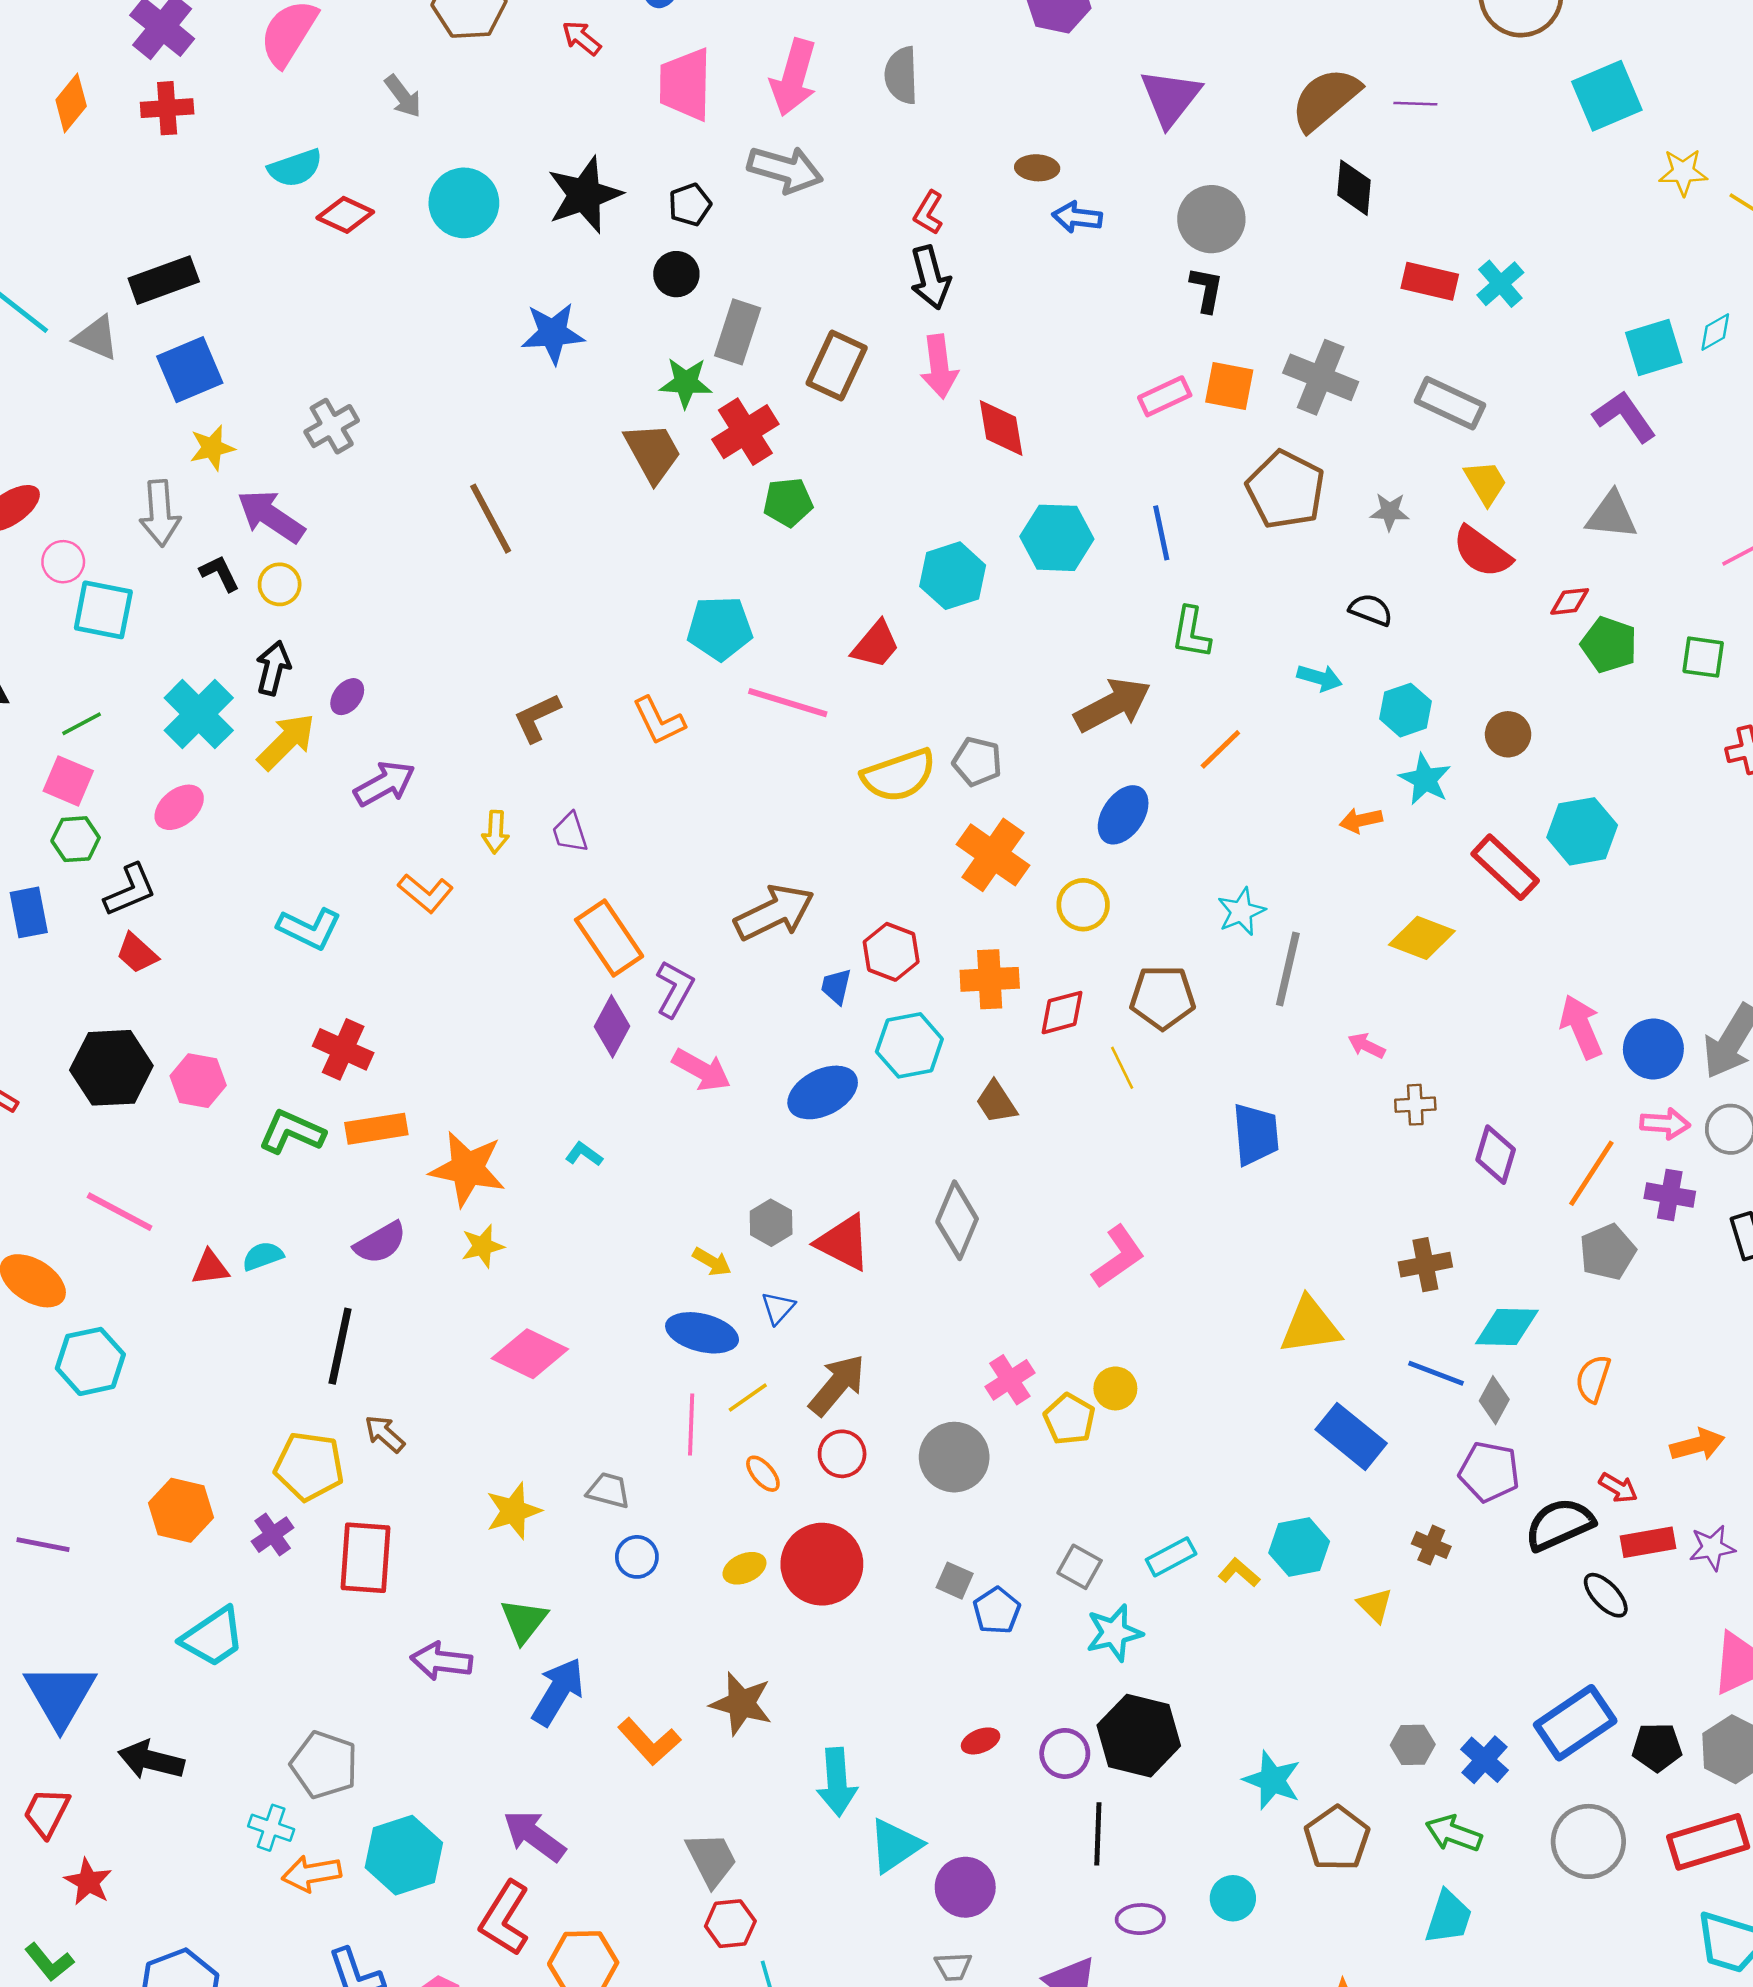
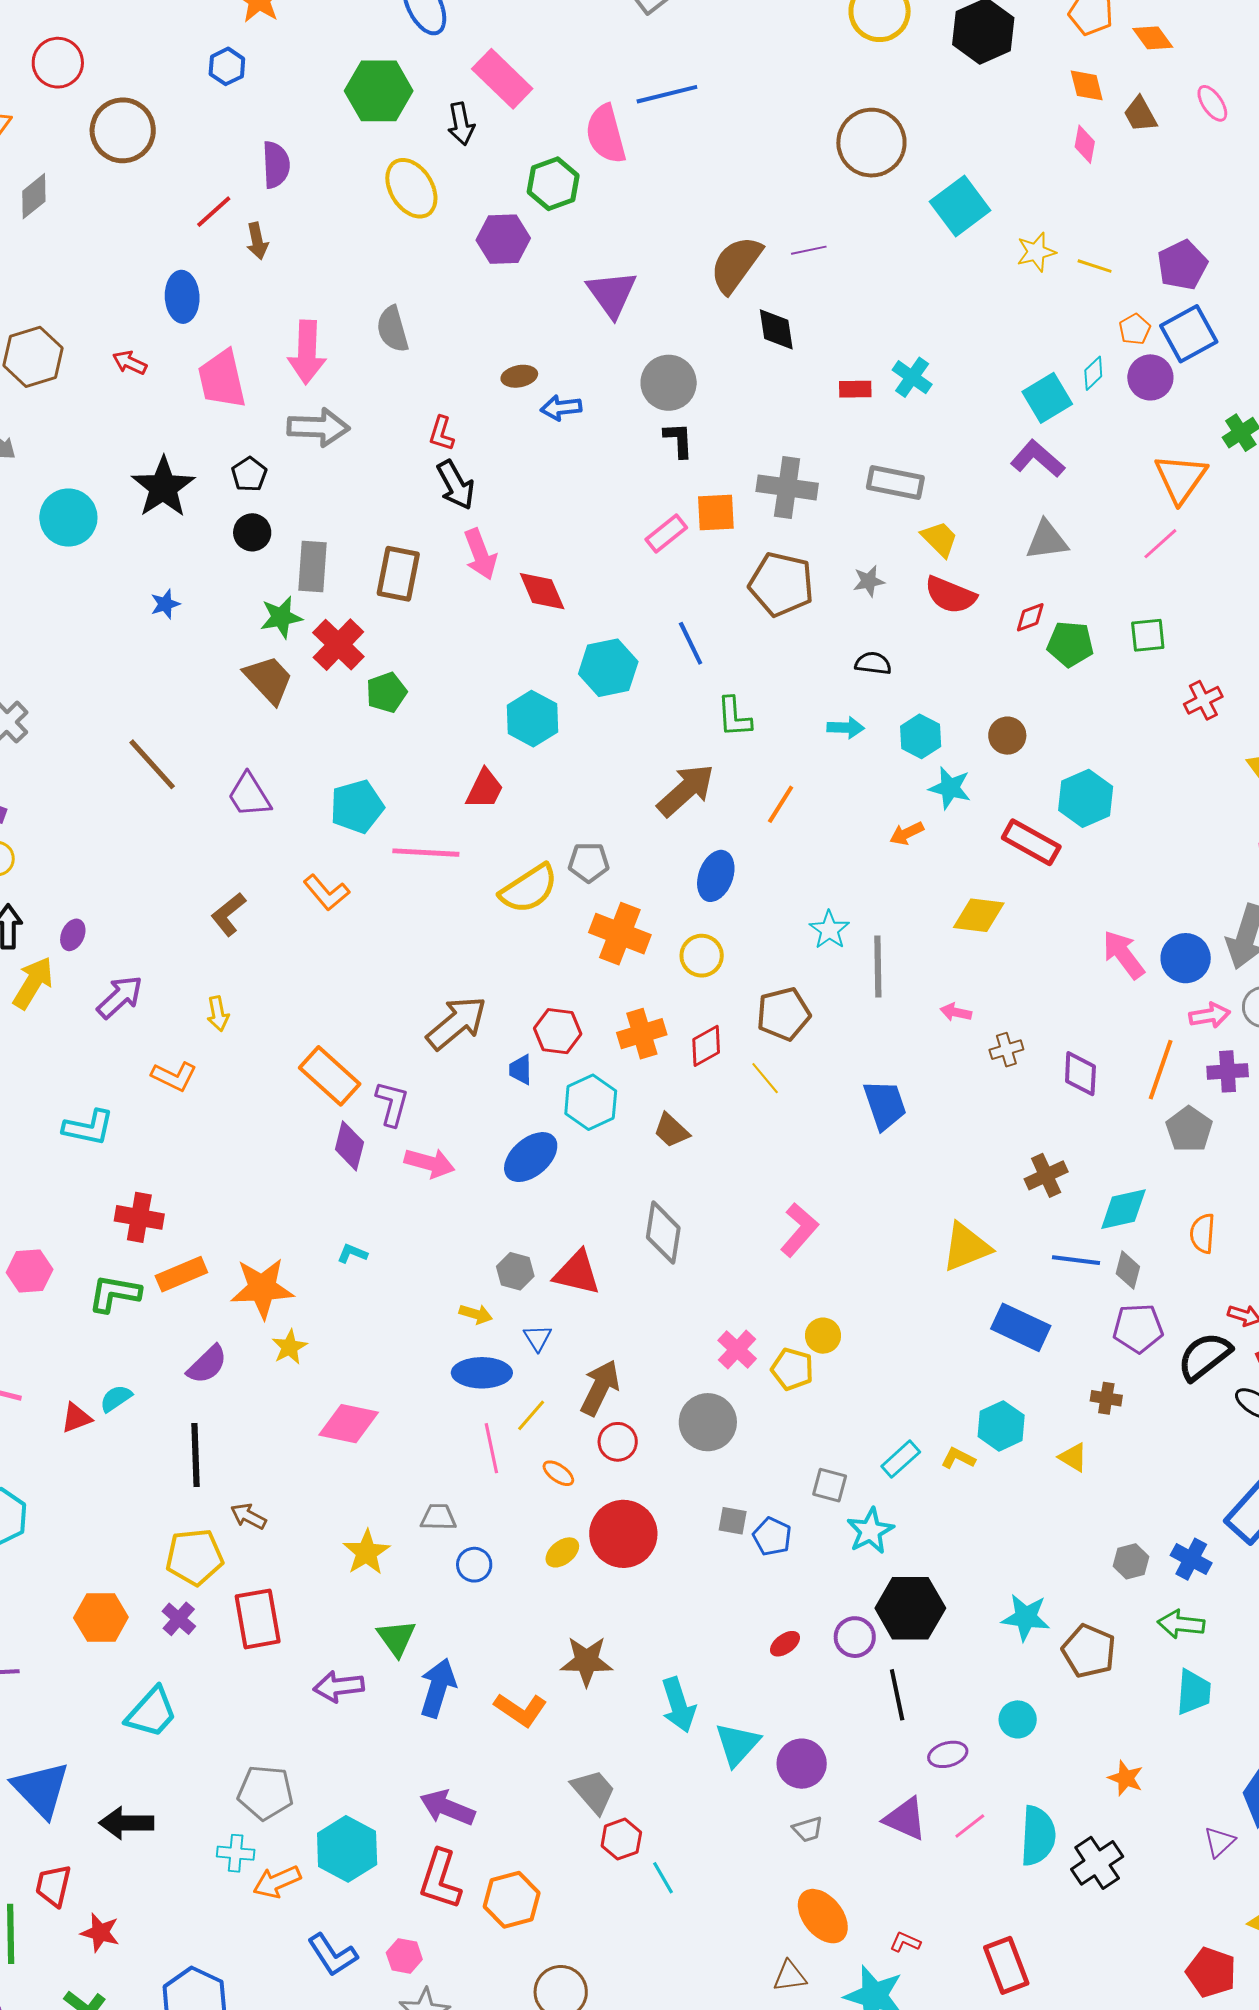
red rectangle: (1430, 281) -> (855, 389), size x0.7
blue star: (553, 333) -> (165, 604), size x0.6
purple trapezoid: (570, 832) -> (249, 795), moved, size x1.4

